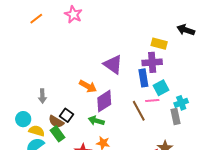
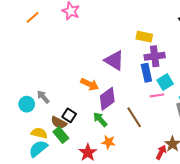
yellow rectangle: (159, 44) -> (144, 37), moved
gray arrow: (42, 96) -> (43, 97), turned 144
brown line: (139, 111) -> (134, 117), moved
cyan circle: (23, 119) -> (27, 104), moved
green arrow: (96, 121) -> (100, 119), turned 35

